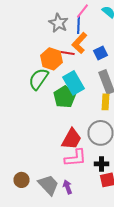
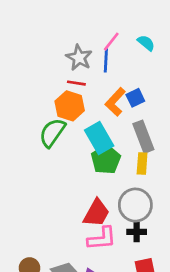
orange L-shape: (80, 43) -> (115, 102), moved
red line: (68, 53) -> (76, 83), moved
green pentagon: (64, 97) -> (106, 159), moved
black cross: (102, 164) -> (137, 232), moved

